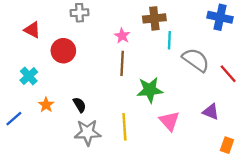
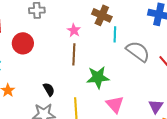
brown cross: (154, 18) -> (102, 15), turned 30
black semicircle: (79, 105) -> (49, 89), moved
purple triangle: (211, 112) -> (156, 106), moved, turned 42

